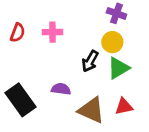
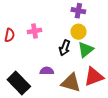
red triangle: (124, 106) -> (94, 77), size x1.5

